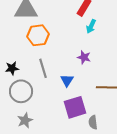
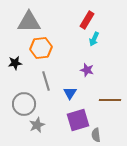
black star: (12, 68) -> (15, 63), moved
gray star: (25, 120) -> (37, 125), moved

